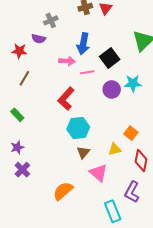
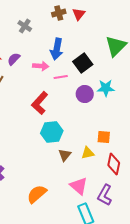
gray cross: (51, 20) -> (25, 26), turned -32
purple semicircle: (39, 39) -> (14, 59), moved, turned 120
orange square: (131, 133) -> (104, 137), turned -32
brown triangle: (83, 152) -> (65, 155), moved
pink triangle: (98, 173) -> (79, 186), moved

